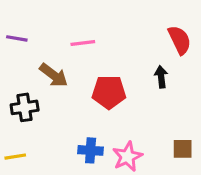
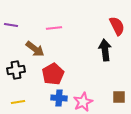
black arrow: (161, 77) -> (105, 50), size x1.5
red pentagon: (109, 92) -> (53, 74), moved, turned -30
yellow line: (15, 157) -> (18, 102), moved

